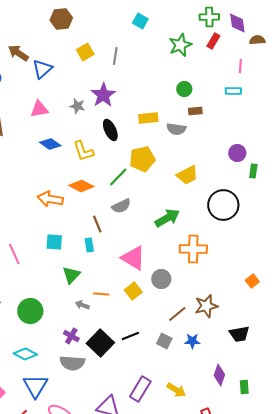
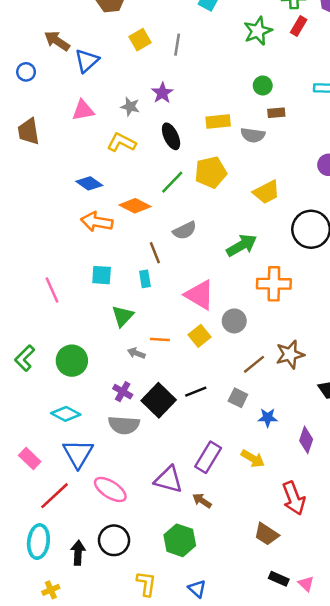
purple star: (103, 95) -> (162, 93), size x0.7
blue diamond: (50, 144) -> (89, 183), moved
yellow L-shape: (83, 151) -> (121, 143), moved, turned 135
green line: (118, 177) -> (172, 182), moved
blue star: (192, 341) -> (268, 418), moved

